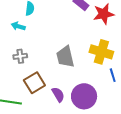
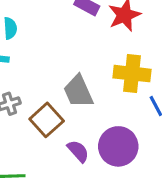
brown square: (34, 83) -> (47, 120), moved

